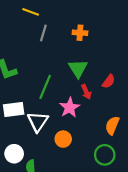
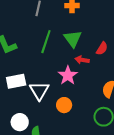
green line: (45, 87) -> (46, 42), moved
red arrow: (86, 92) -> (82, 60), turned 128

